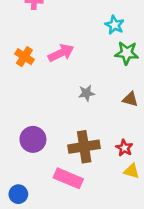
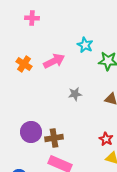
cyan star: (115, 25) -> (85, 45), moved
brown cross: (84, 147) -> (54, 138), moved, size x0.7

